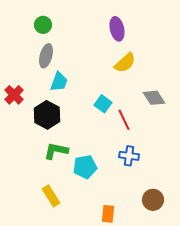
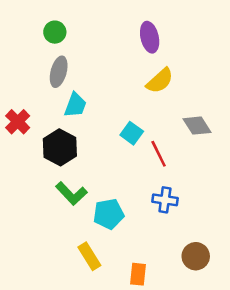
green L-shape: (56, 151) -> (71, 193), turned -145
yellow rectangle: (51, 196) -> (89, 256), moved

